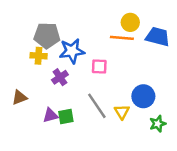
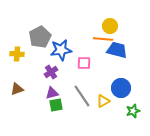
gray pentagon: (47, 35) -> (40, 37), turned -30
blue trapezoid: (158, 37) -> (117, 50), moved
yellow cross: (39, 56) -> (17, 54), moved
yellow triangle: (122, 112) -> (103, 101), turned 32
purple triangle: (50, 115) -> (52, 93), moved

